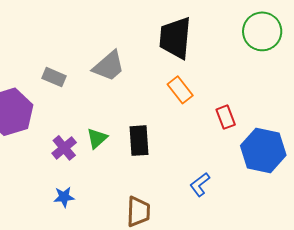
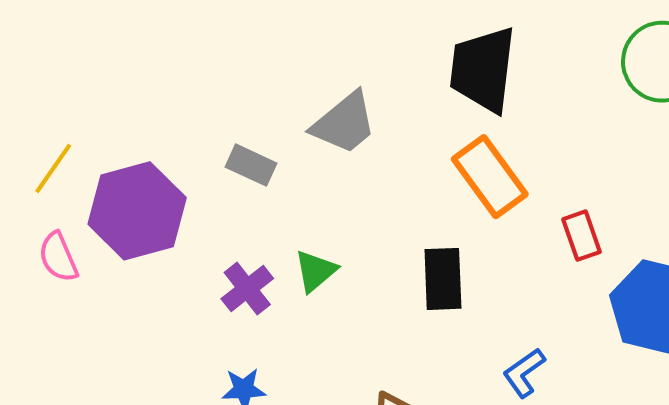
gray rectangle: (54, 77) -> (251, 165), moved
orange rectangle: (180, 90) -> (490, 177), size x1.4
black rectangle: (139, 141) -> (443, 279), moved

